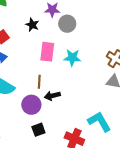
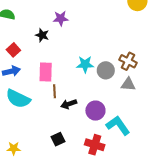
gray circle: (67, 24) -> (106, 70), moved
pink rectangle: (47, 52) -> (46, 72), moved
purple circle: (31, 105) -> (95, 111), moved

